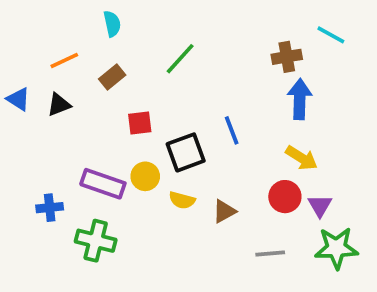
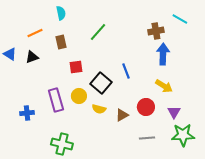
brown rectangle: (112, 77) -> (61, 42), turned -64
black square: (186, 152) -> (101, 83), turned -30
purple rectangle: (103, 184) -> (56, 100), turned 55
red circle: (285, 197) -> (146, 107), moved
green cross: (96, 241) -> (62, 144), moved

